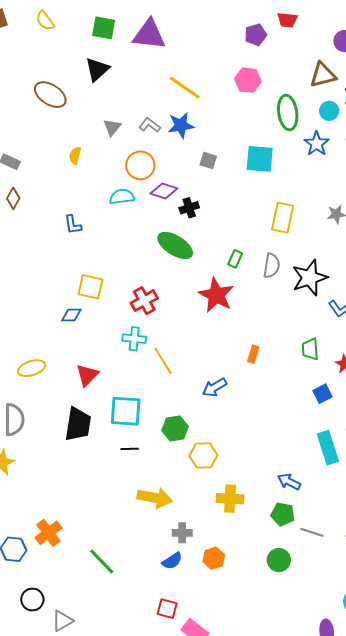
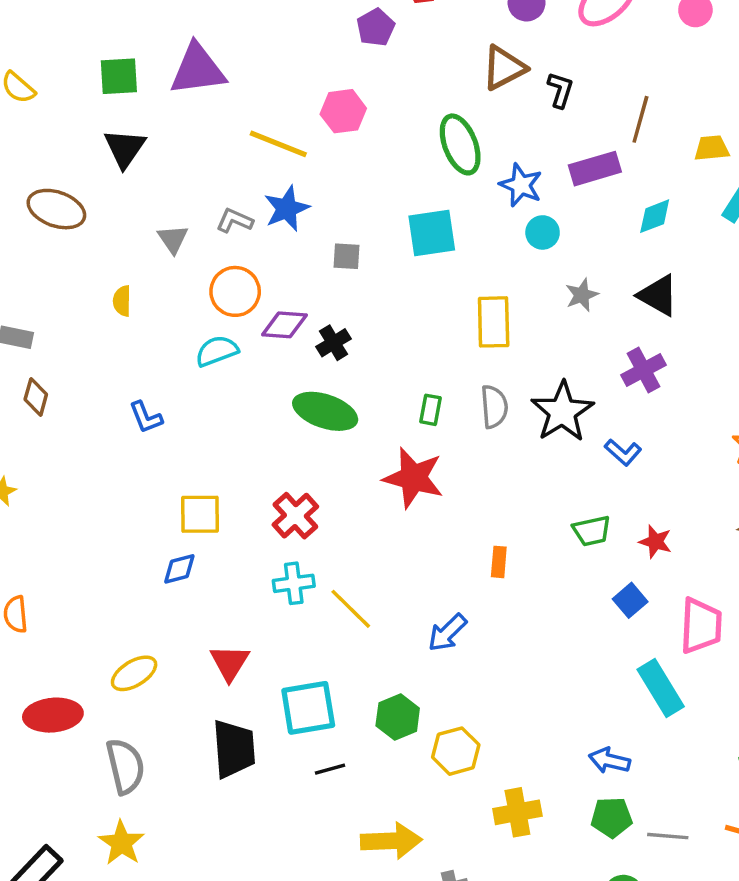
pink hexagon: (248, 80) -> (343, 111), moved
cyan circle: (329, 111) -> (543, 232), moved
green trapezoid: (310, 349) -> (592, 531), turned -85

